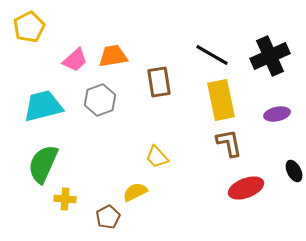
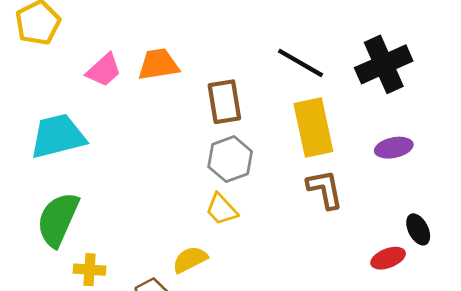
gray hexagon: (100, 100) -> (230, 159), moved
red ellipse: (246, 188) -> (388, 258), moved, size x0.7

